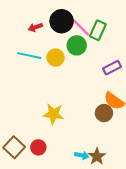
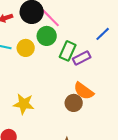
green rectangle: (98, 30) -> (68, 51), moved

